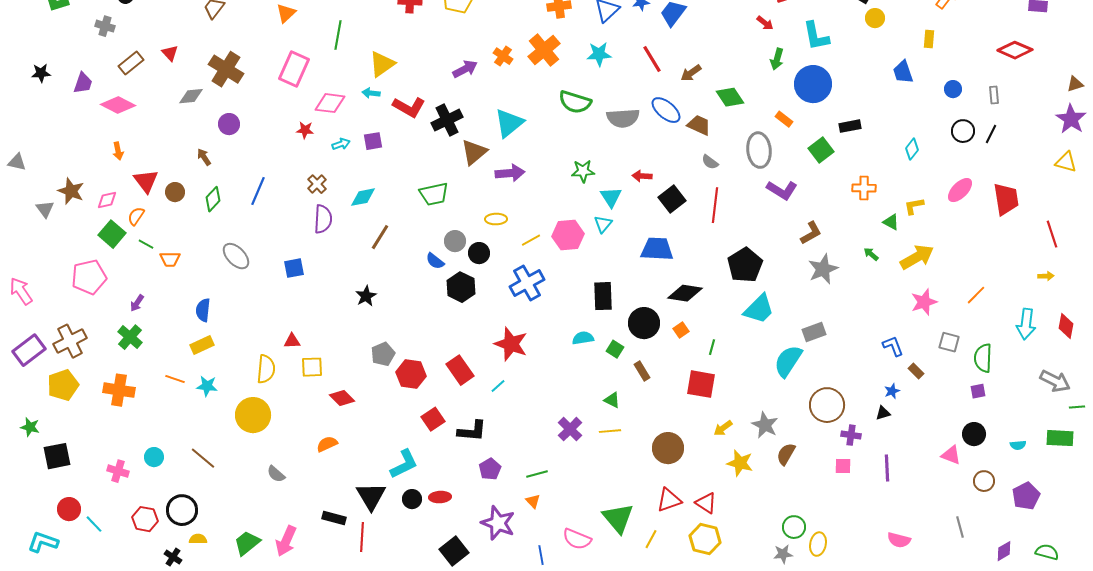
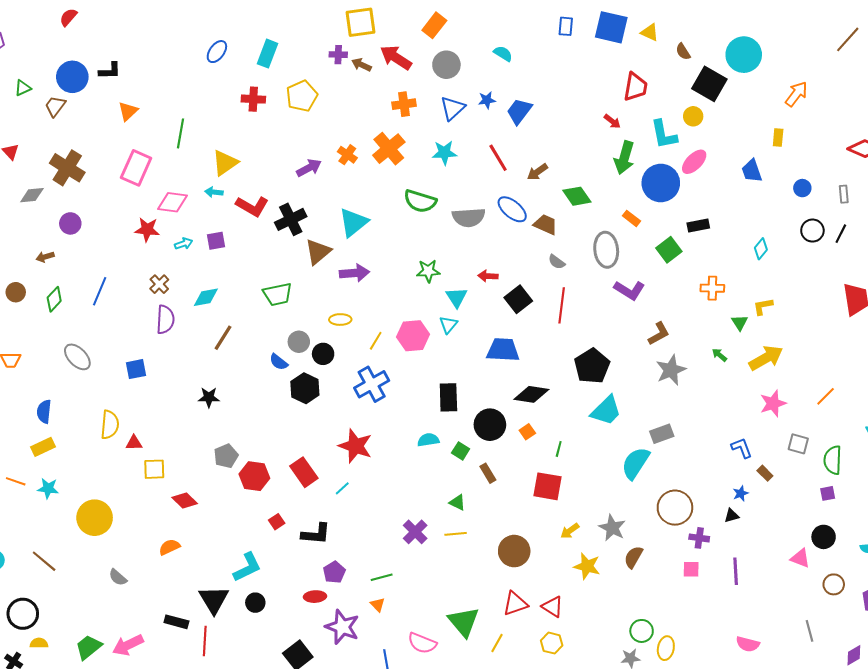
yellow circle: (875, 18) -> (693, 116), moved
green arrow: (777, 59) -> (624, 158), size x1.5
red star: (305, 130) -> (147, 230), size x1.4
brown arrow: (204, 157) -> (45, 257), turned -72
pink ellipse: (960, 190) -> (694, 162), moved
green triangle: (891, 222) -> (740, 323), turned 30
yellow line: (531, 240) -> (376, 341), turned -30
black star: (366, 296) -> (209, 397), turned 30
yellow semicircle: (266, 369) -> (110, 425), moved
red square: (433, 419) -> (277, 522), size x0.7
red ellipse: (440, 497) -> (315, 597), moved
yellow hexagon: (705, 539) -> (552, 643), size x0.7
pink arrow: (286, 541) -> (128, 645), turned 40

